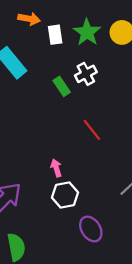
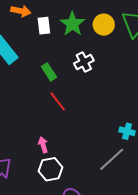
white cross: (86, 74) -> (84, 62), moved
red line: (92, 130) -> (58, 102), moved

